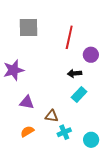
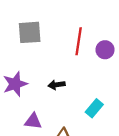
purple circle: (91, 55) -> (105, 50), moved
black arrow: (74, 73) -> (57, 85), moved

